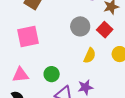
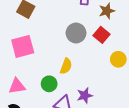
yellow semicircle: (90, 56) -> (66, 66), moved

